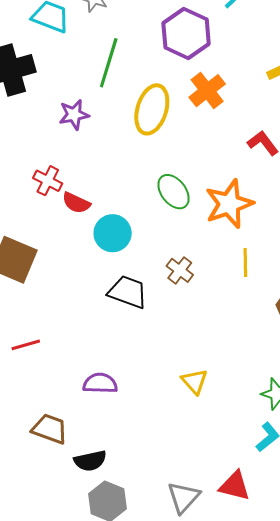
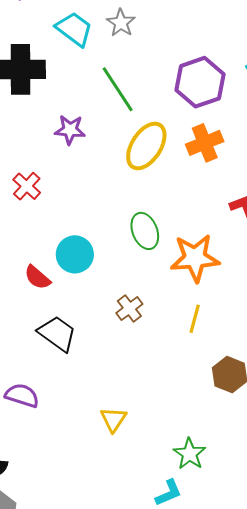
green line: (109, 63) -> (118, 89), turned -66
red semicircle: (76, 203) -> (37, 277), moved
black trapezoid: (128, 292) -> (57, 334), moved

